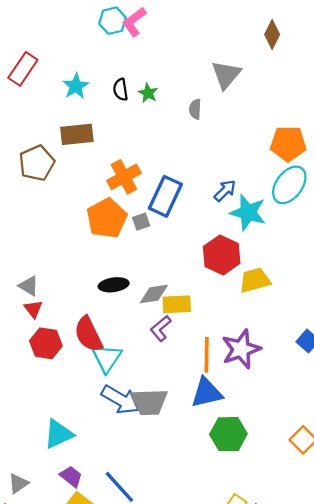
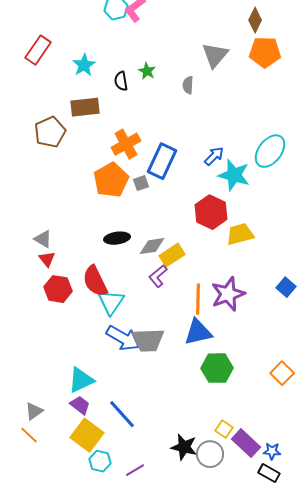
black semicircle: (121, 90) -> (121, 81), moved
orange pentagon: (288, 144) -> (265, 52), moved
yellow rectangle: (177, 304) -> (172, 255), turned -30
cyan triangle: (59, 434) -> (81, 380), moved

